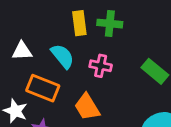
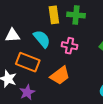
orange trapezoid: (87, 107) -> (60, 76), turned -95

